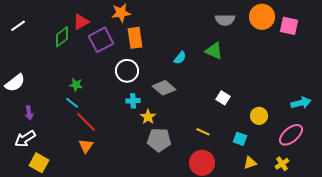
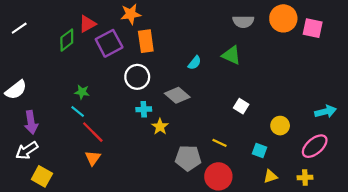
purple arrow: (29, 113) -> (31, 122), size x1.5
gray pentagon: (159, 140) -> (188, 158), moved
yellow cross: (282, 164) -> (305, 178), turned 32

